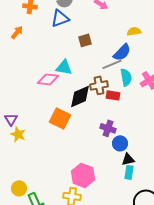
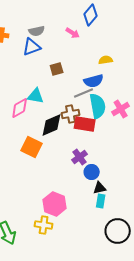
blue semicircle: (122, 52) -> (94, 81), turned 30
cyan semicircle: (126, 77) -> (98, 106), size x1.4
pink diamond: (48, 79) -> (20, 108), turned -35
red rectangle: (113, 95) -> (85, 124), size x1.5
purple cross: (108, 128) -> (80, 157), turned 35

